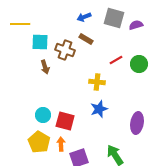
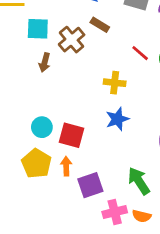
brown cross: (65, 50) -> (72, 40), turned 30
red line: (116, 60) -> (140, 53), turned 72
brown arrow: (45, 67) -> (45, 62), turned 32

